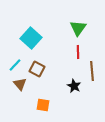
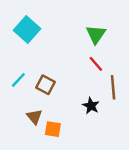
cyan square: (31, 38) -> (27, 29), moved
red line: (78, 52) -> (96, 64), turned -40
brown triangle: (20, 84) -> (34, 117), moved

